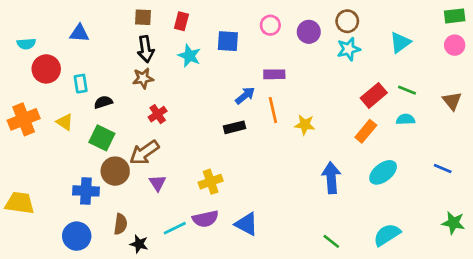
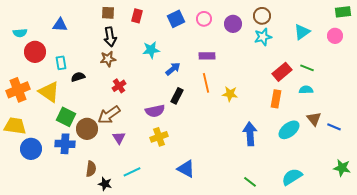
blue square: (228, 41) -> (176, 19), moved, turned -30
pink circle: (455, 45) -> (335, 36), moved
cyan star: (189, 56) -> (151, 50), moved, turned -30
blue arrow: (245, 95) -> (173, 69), moved
brown triangle: (452, 101) -> (314, 119), moved
yellow triangle: (65, 122) -> (49, 92), size x1.6
black rectangle: (235, 127) -> (177, 96), turned -49
orange rectangle: (366, 131) -> (276, 99), turned -30
green square: (102, 138) -> (66, 117), moved
yellow trapezoid: (20, 203) -> (15, 126), moved
purple semicircle: (205, 219) -> (155, 111), moved
blue circle: (77, 236) -> (31, 149), moved

